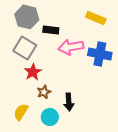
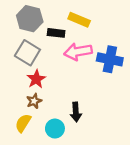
yellow rectangle: (96, 18) -> (79, 20), moved
brown star: (44, 92) -> (34, 101), moved

